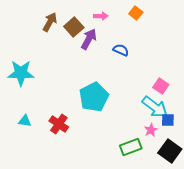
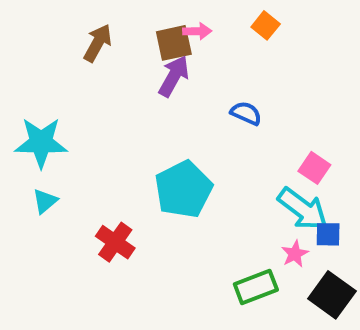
brown square: (74, 27) -> (174, 43), moved, turned 30
blue semicircle: (121, 50) -> (246, 113), moved
cyan triangle: (25, 121) -> (45, 201), moved, turned -48

